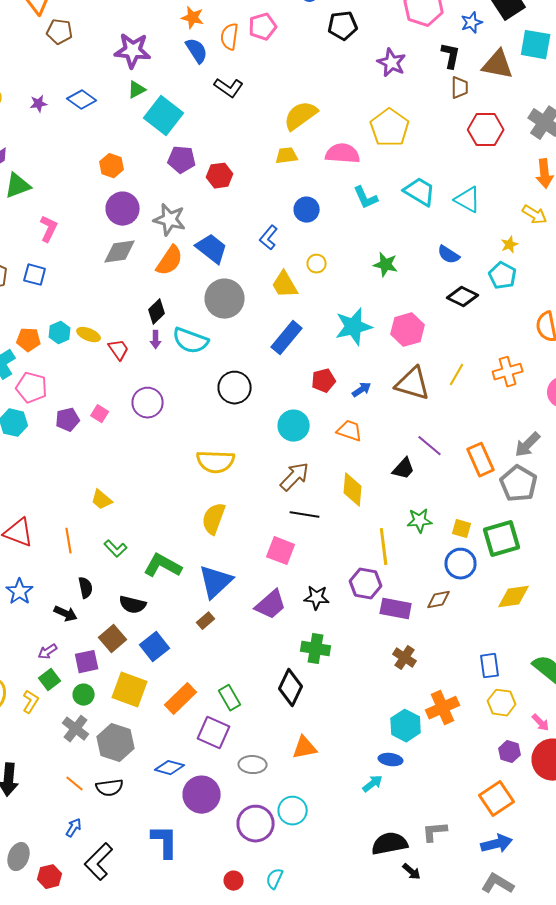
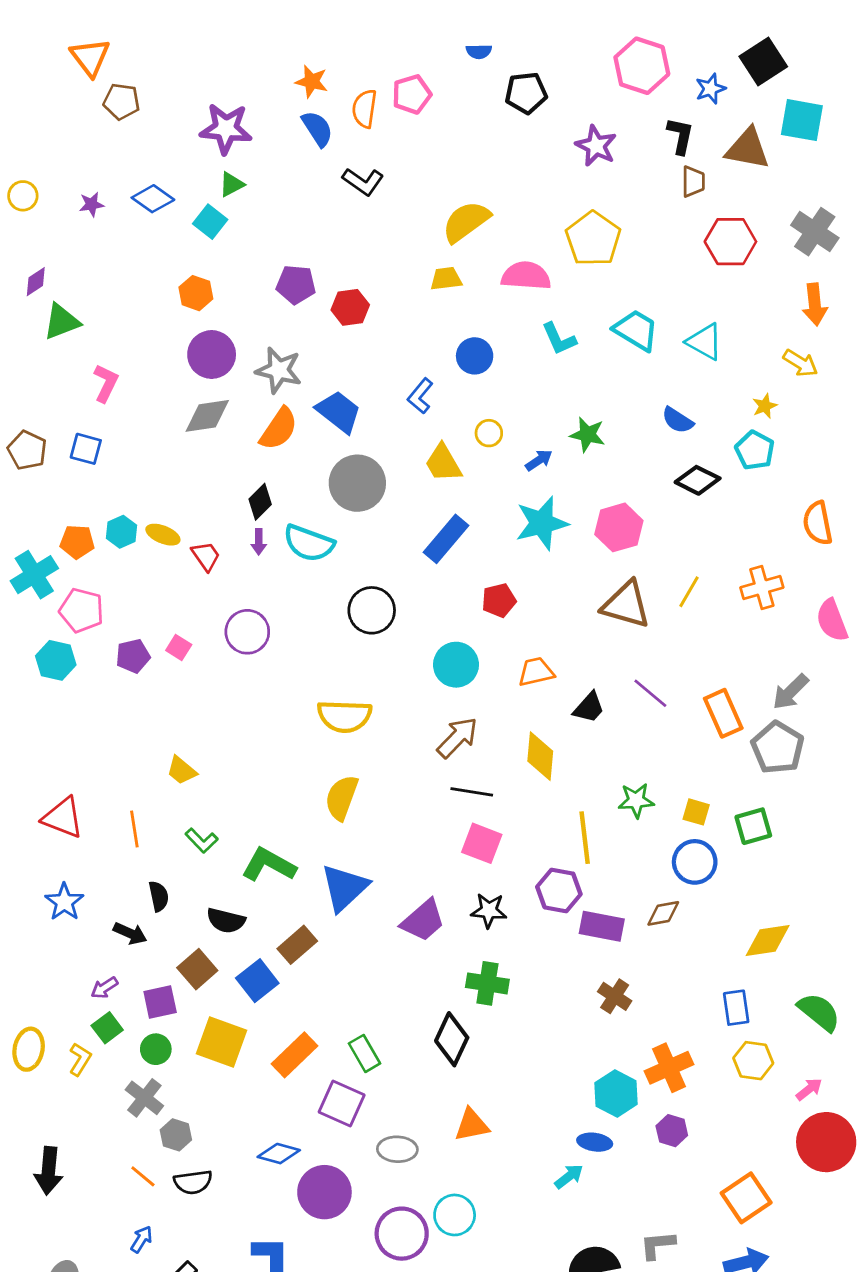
cyan square: (164, 116) -> (210, 222), moved, size x0.6
blue arrow: (362, 390) -> (539, 460), moved
orange trapezoid: (350, 431) -> (536, 672), turned -32
black trapezoid: (404, 469) -> (589, 708), moved
green square: (502, 539) -> (753, 826), size x0.7
pink square: (281, 551) -> (482, 843), moved
yellow diamond: (514, 597) -> (768, 941), moved
brown rectangle: (206, 621) -> (297, 945), moved, size x1.5
pink arrow: (541, 723) -> (809, 1089), turned -84
gray hexagon: (116, 743) -> (176, 1135), moved, size x0.6
purple hexagon: (510, 752) -> (672, 1131), moved

